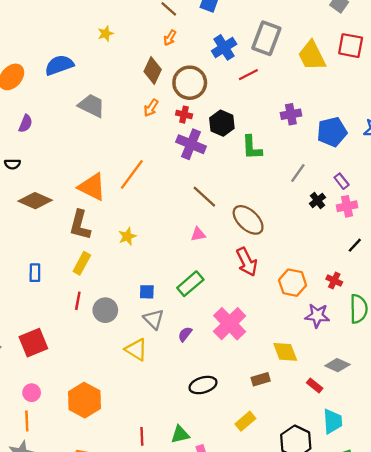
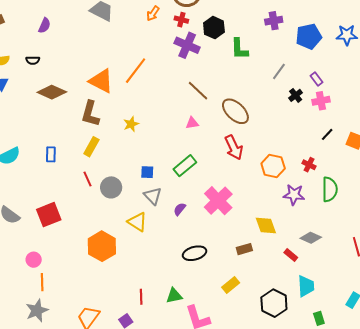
red line: (78, 301) -> (88, 179), turned -35
pink circle: (32, 393) -> (34, 260), moved
orange hexagon: (84, 400) -> (102, 246), moved

